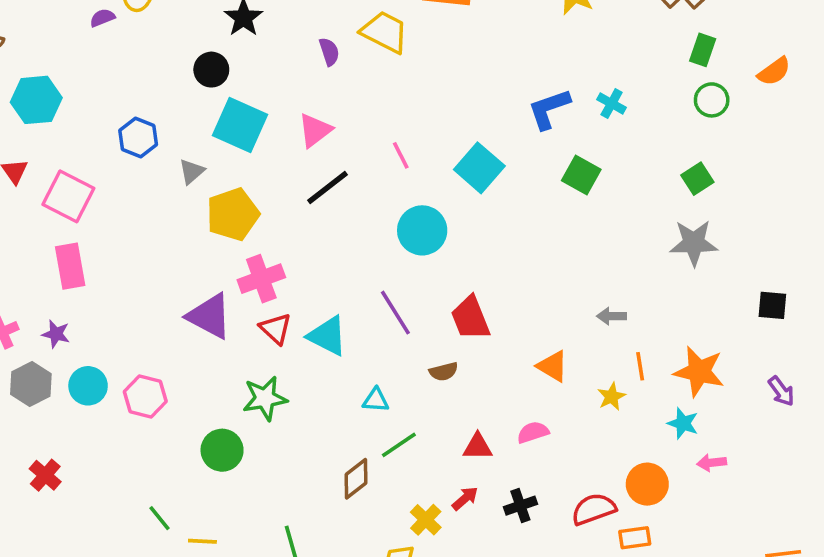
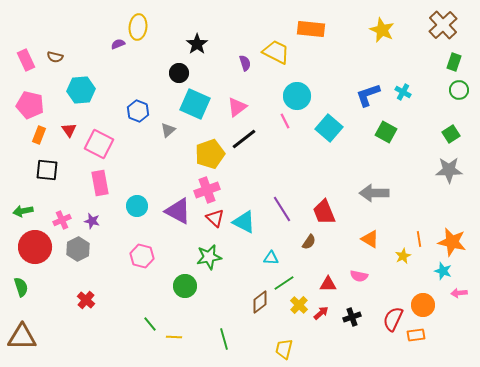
yellow pentagon: (233, 214) -> (210, 154), moved
cyan circle: (422, 230) -> (297, 96), moved
gray arrow: (612, 316) -> (374, 193), moved, size x1.8
brown semicircle: (444, 372) -> (309, 242), turned -42
cyan circle: (88, 386) -> (137, 206), moved
pink semicircle: (533, 432) -> (359, 276), turned -150
red semicircle: (594, 509) -> (393, 319), turned -45
yellow cross: (426, 520) -> (299, 305), moved

